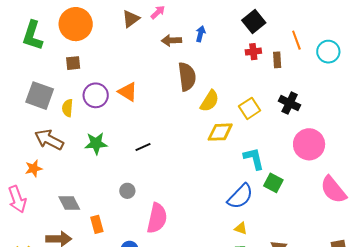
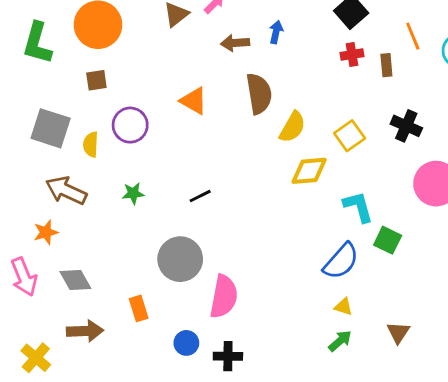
orange triangle: (128, 92) -> (194, 101), moved
green star: (96, 143) -> (133, 193), size x0.7
gray circle: (127, 191) -> (180, 259), size x2.0
gray diamond: (69, 203) -> (75, 280), moved

